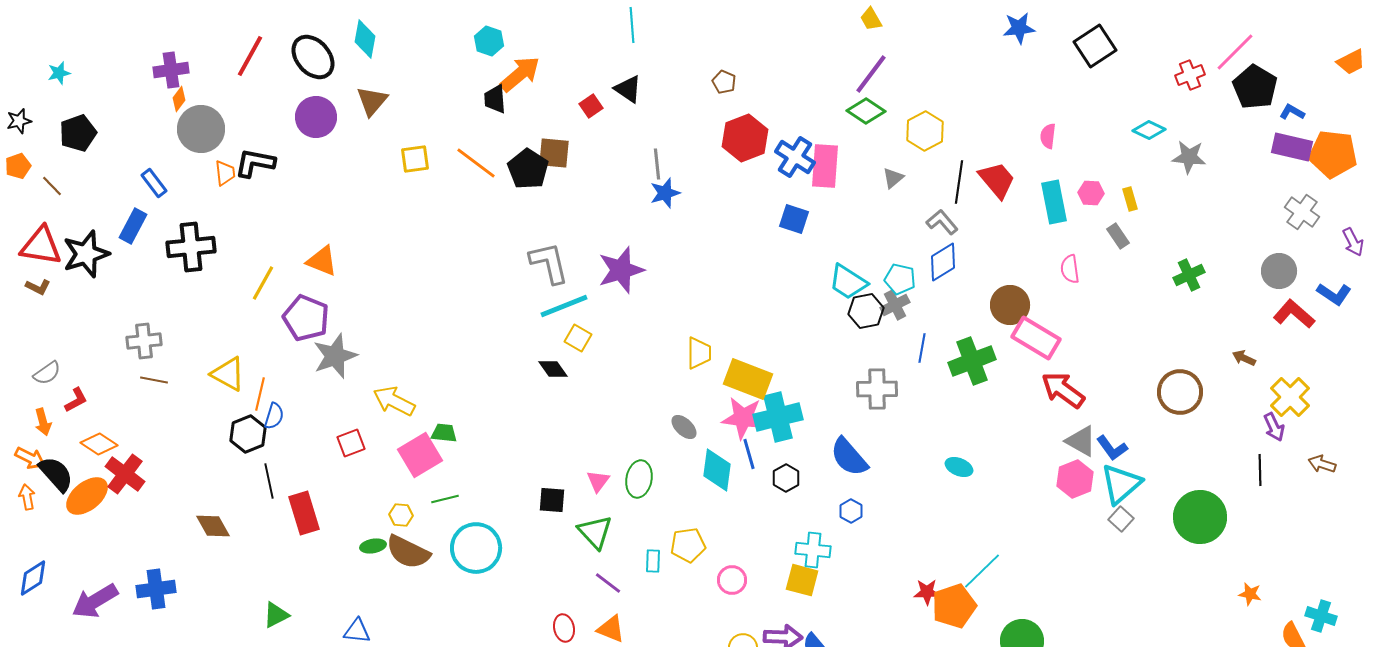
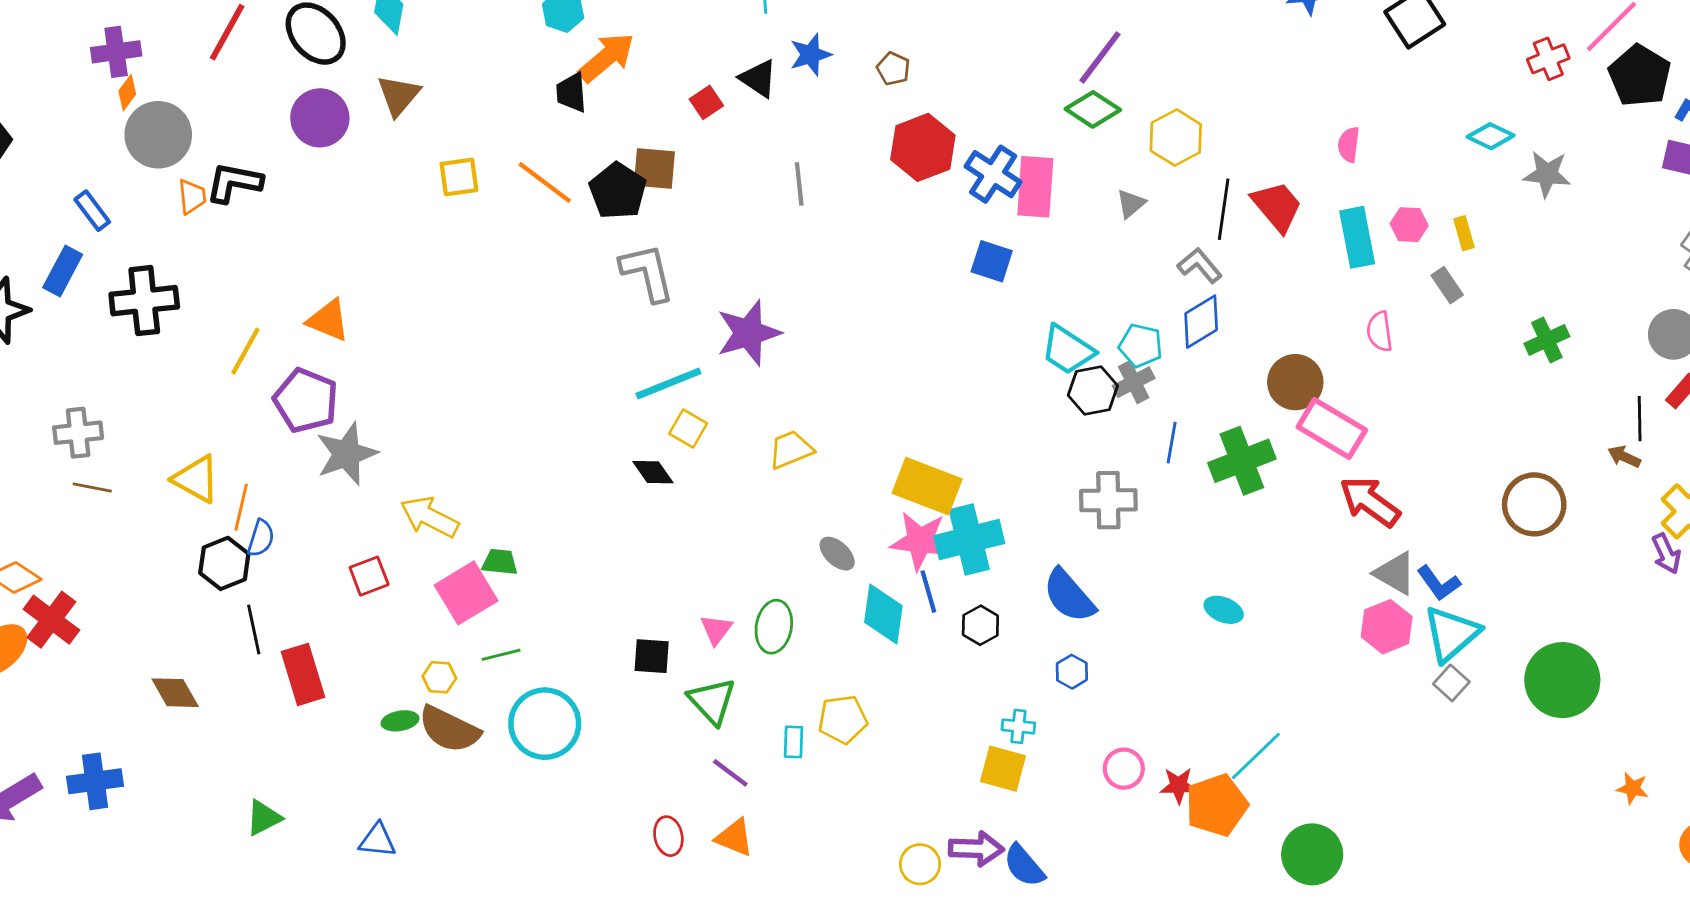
blue star: (665, 193) -> (810, 55), moved
gray L-shape: (549, 263) -> (647, 272), moved
yellow trapezoid: (699, 353) -> (791, 450), moved, turned -112
black line: (1260, 470) -> (1640, 419), moved
cyan cross: (813, 550) -> (1018, 726), size x0.7
pink circle: (732, 580) -> (1124, 769), moved

